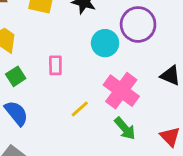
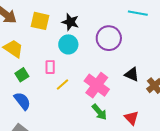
cyan circle: (105, 43) -> (68, 44), moved
yellow line: (80, 109) -> (62, 85), moved

